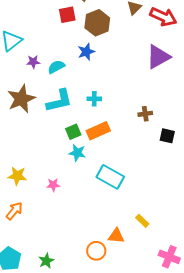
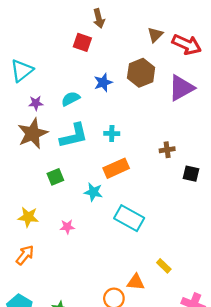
red square: (67, 15) -> (82, 42), turned 30
brown hexagon: (97, 23) -> (141, 73), moved
purple star: (33, 62) -> (36, 103), moved
green square: (73, 132) -> (55, 177), moved

